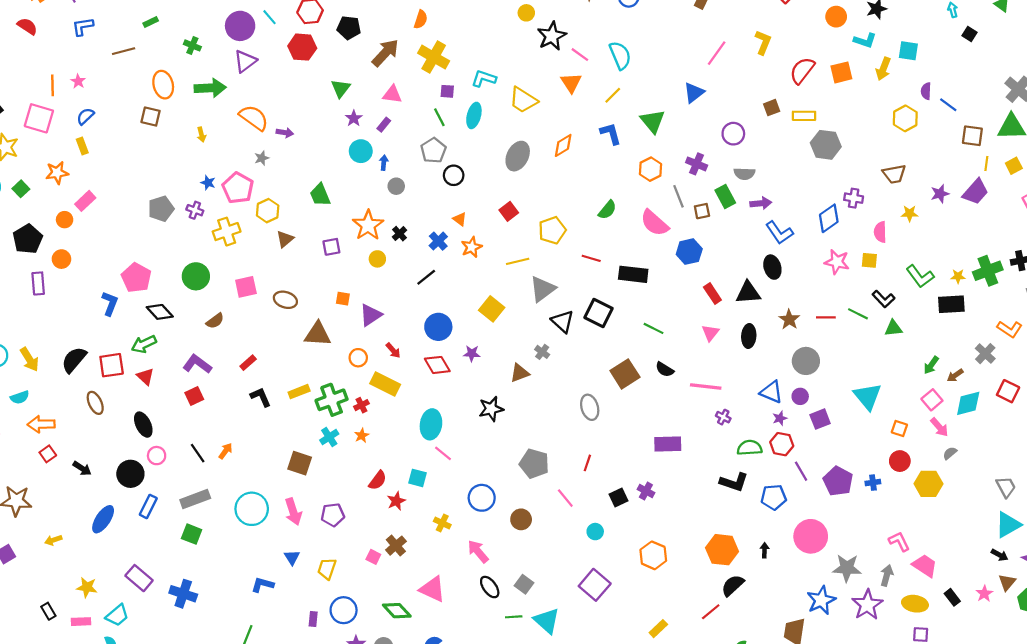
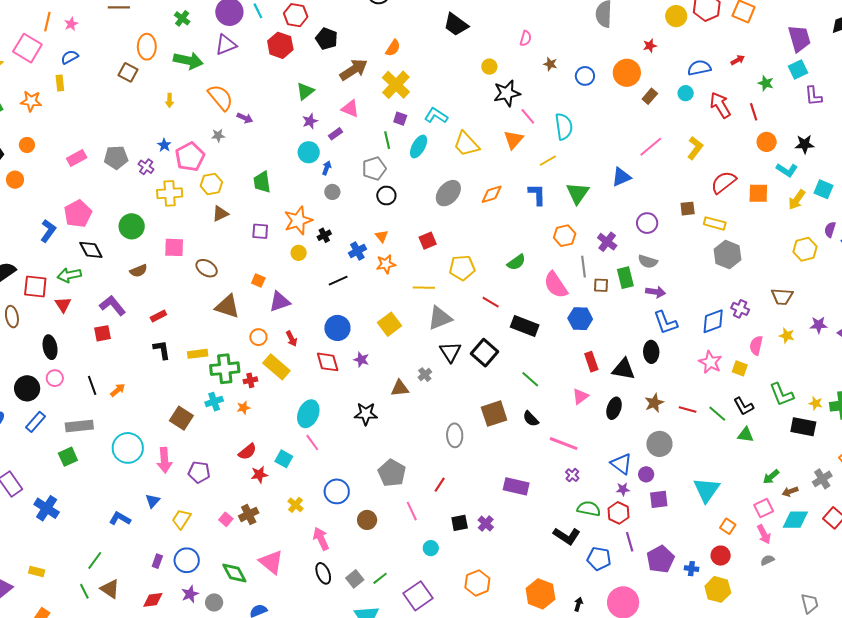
pink rectangle: (85, 201) -> (77, 158), moved
yellow hexagon: (928, 484) -> (718, 589), moved
green square: (192, 534) -> (68, 457), turned 30
green line: (514, 617) -> (380, 578), moved, turned -49

